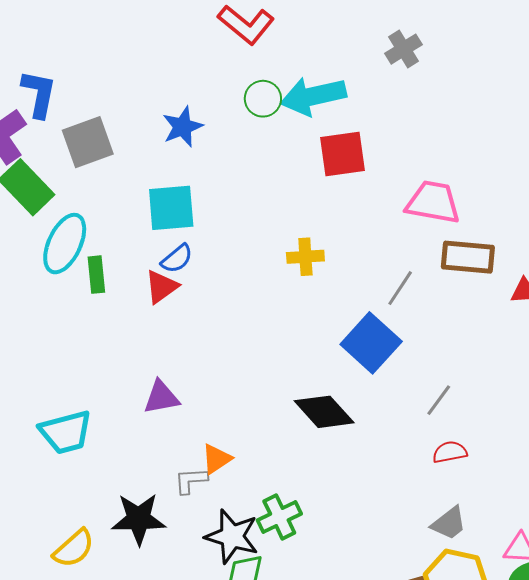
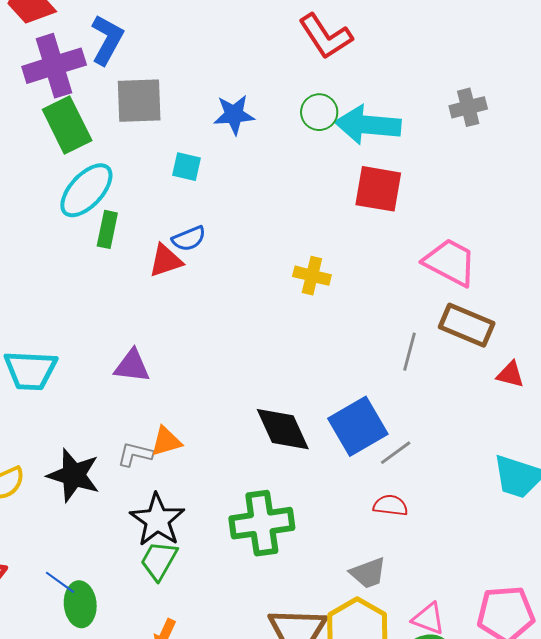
cyan square: (171, 208) -> (187, 167), moved, size x0.6
gray line: (400, 288) -> (410, 352), moved, turned -36
blue square: (371, 343) -> (358, 426), moved
green cross: (279, 517) -> (262, 523), moved, size x1.4

